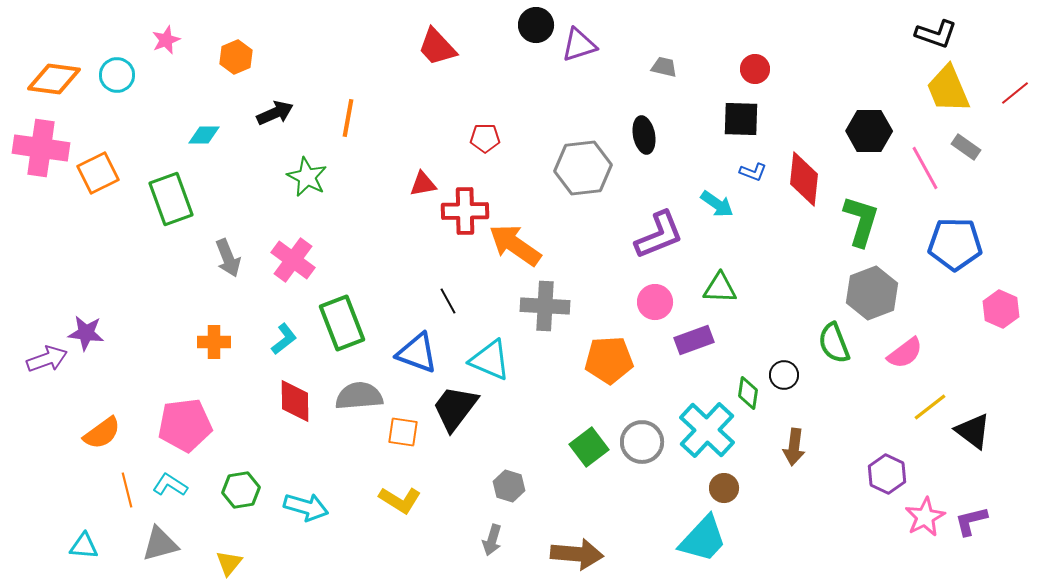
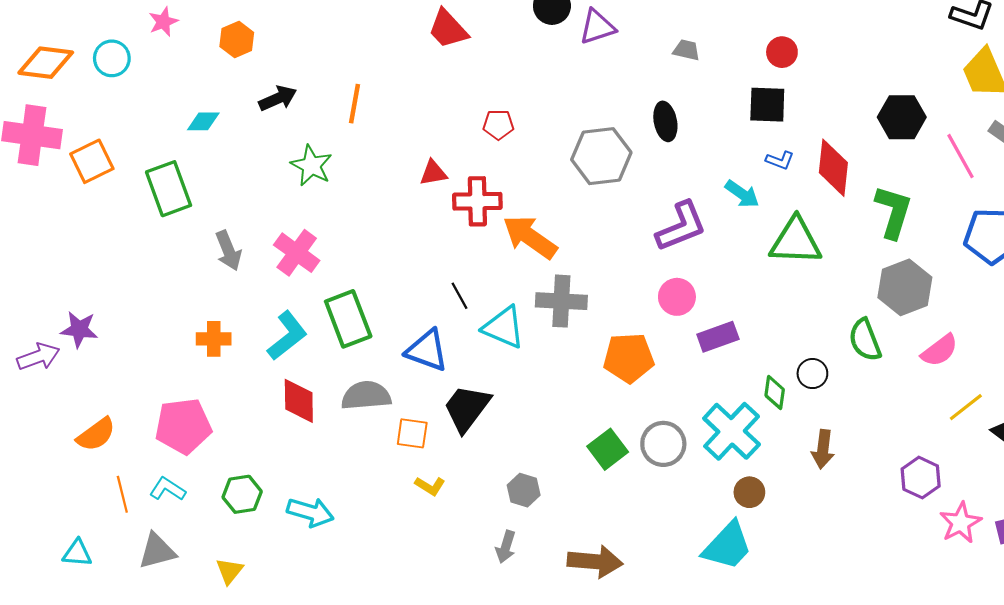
green triangle: (720, 288) -> (796, 241), moved, size x1.5
cyan L-shape: (284, 339) -> (287, 336), size x1.5
cyan triangle: (490, 360) -> (504, 327), moved
yellow L-shape: (400, 500) -> (430, 486), moved, size x0.7

